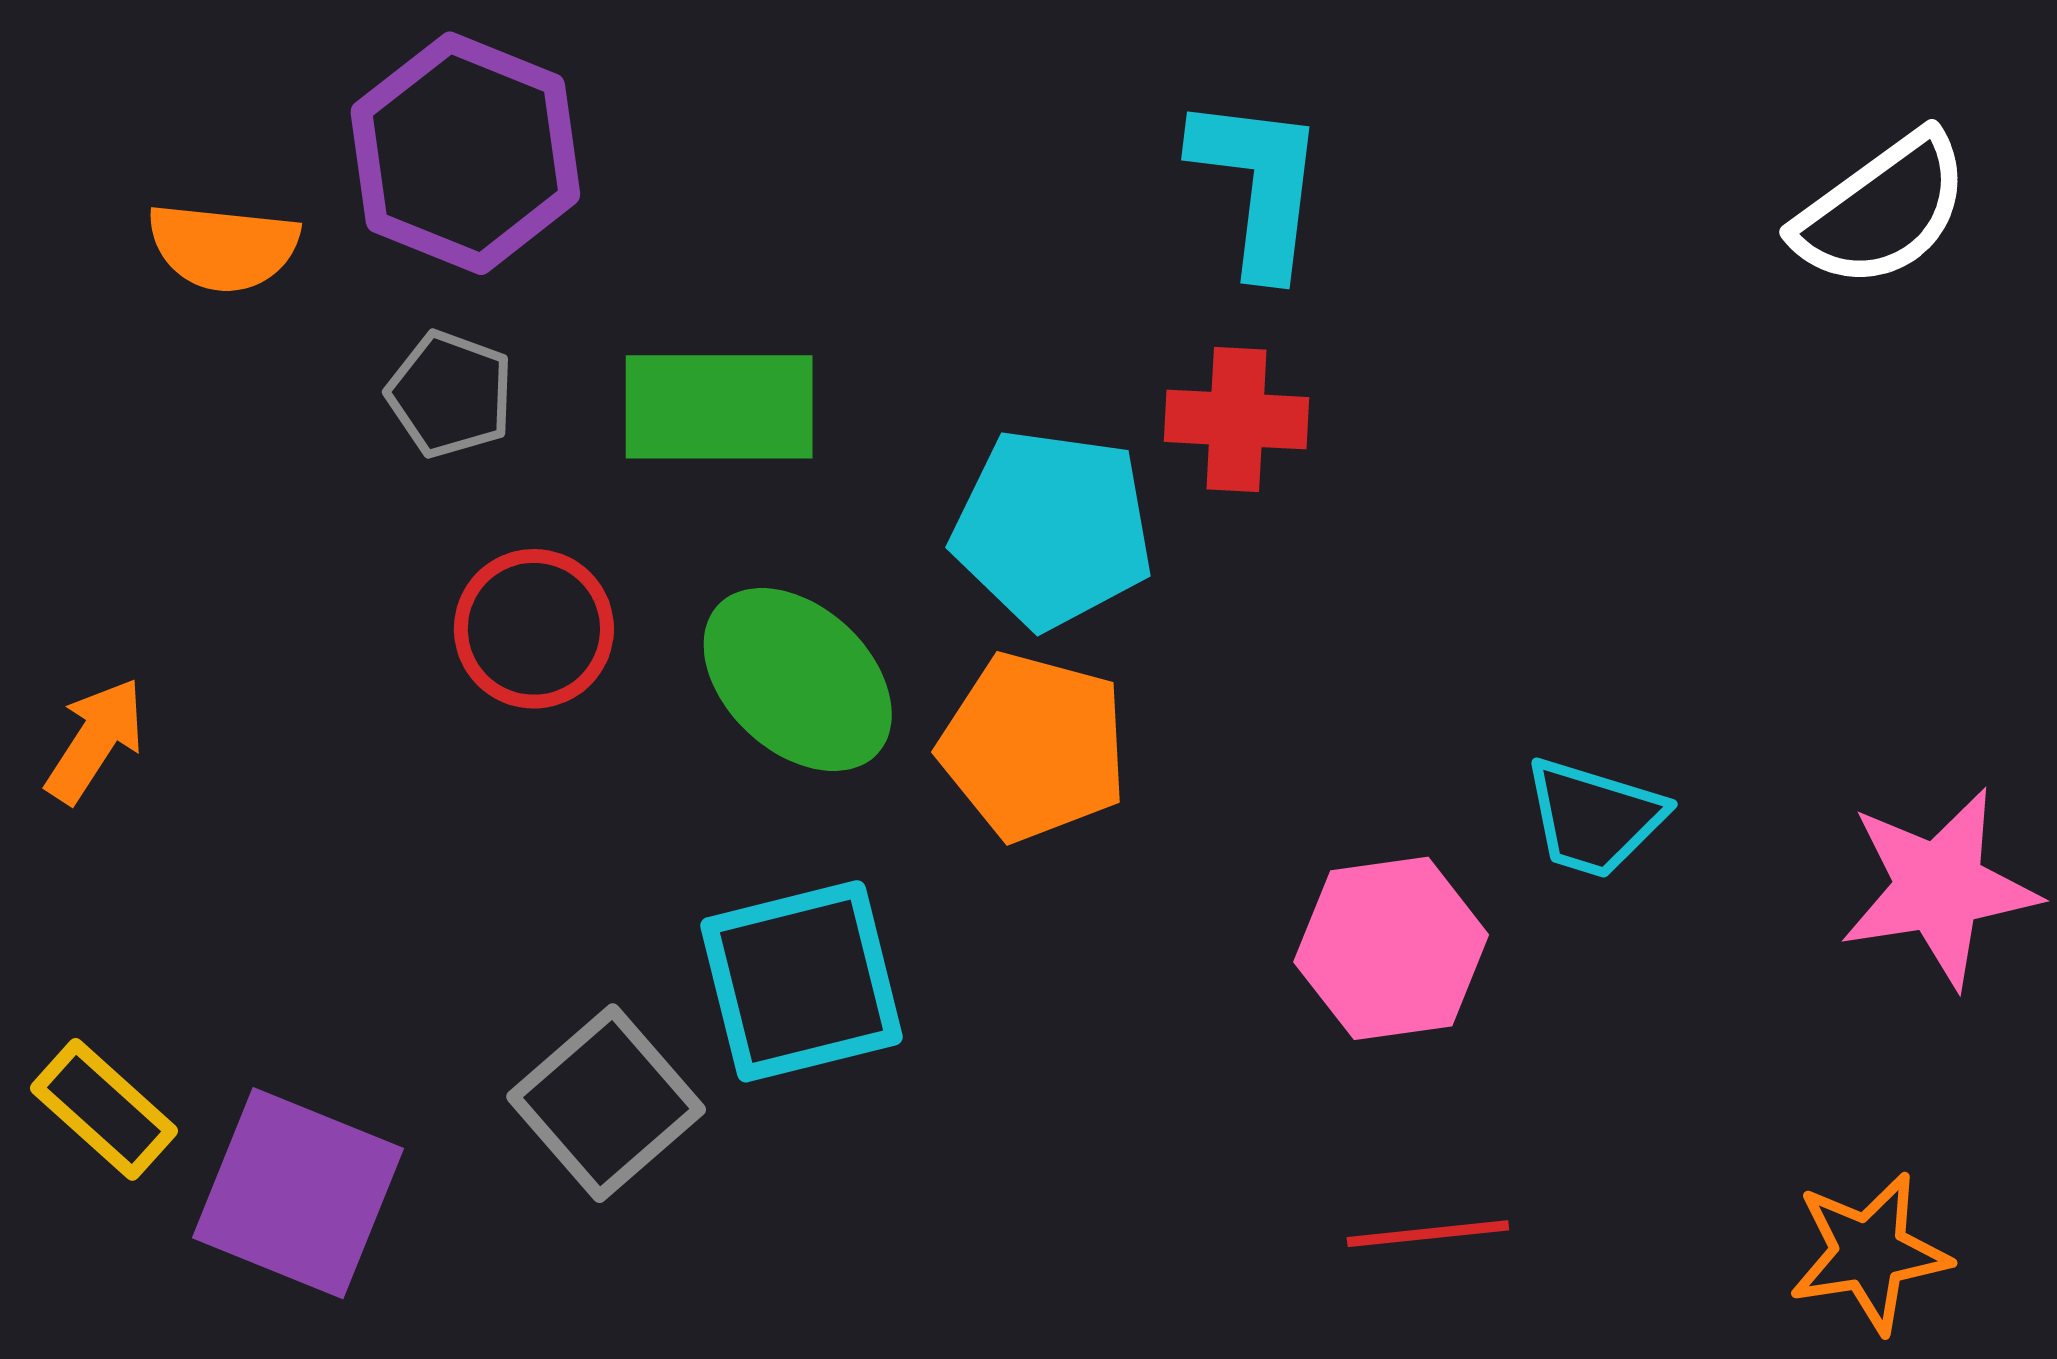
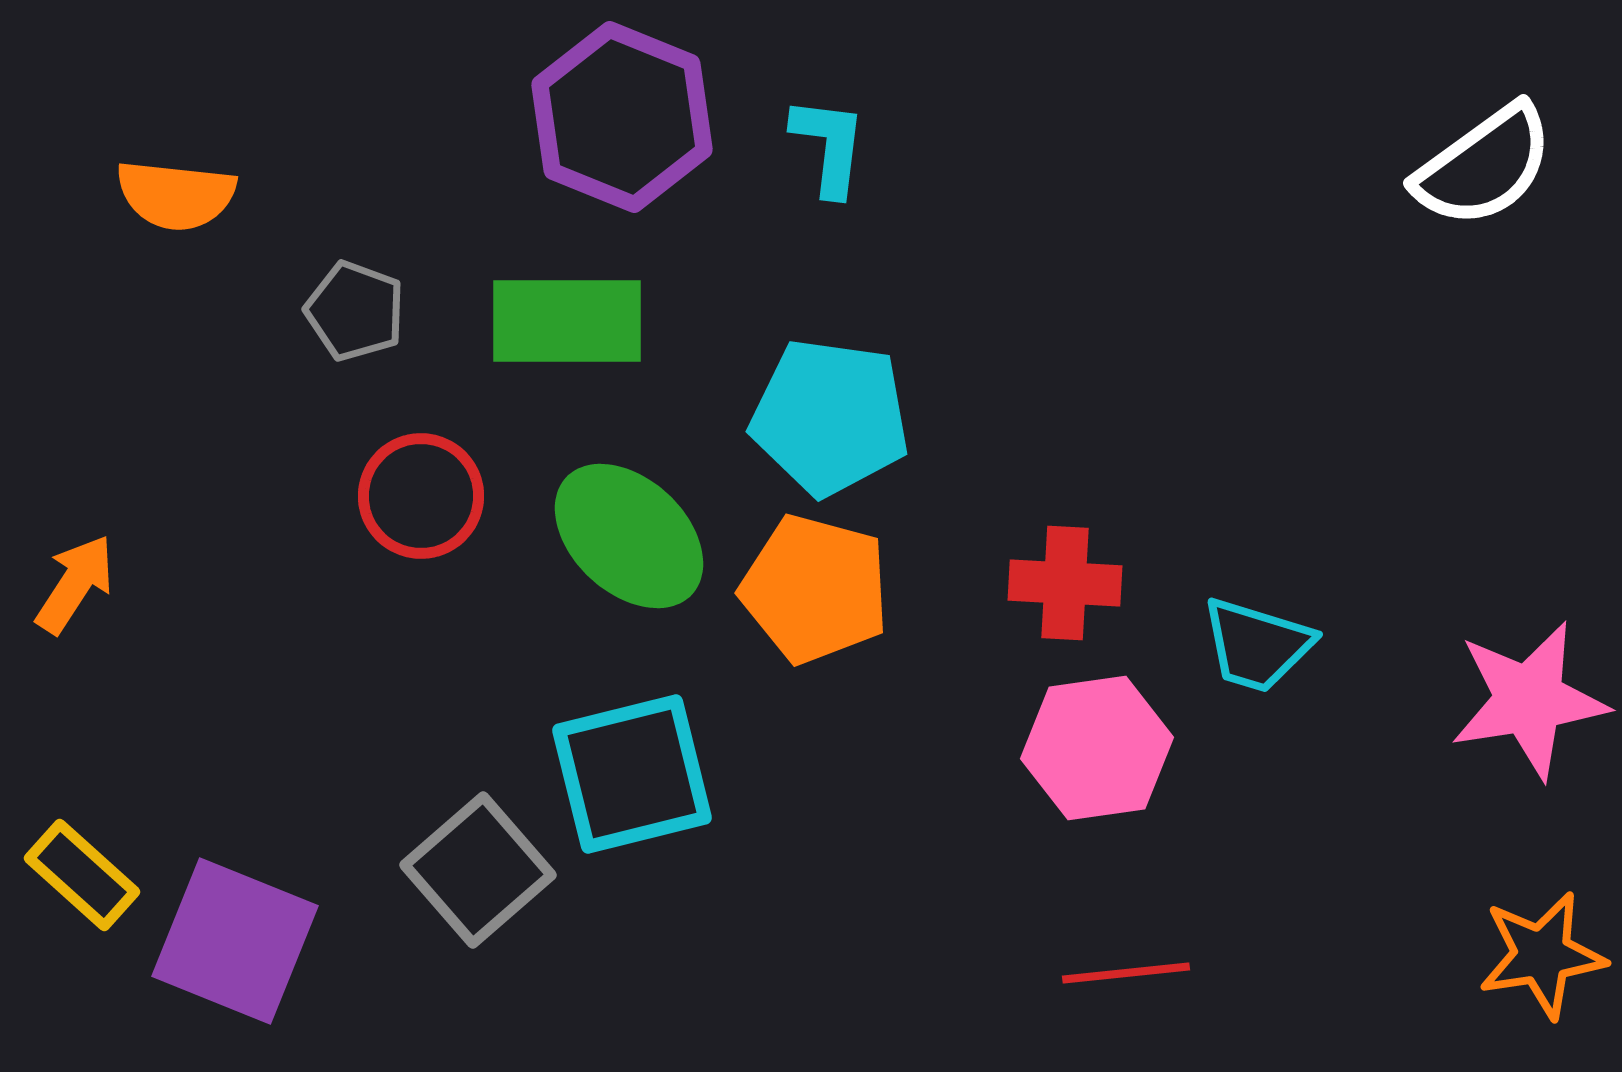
purple hexagon: (465, 153) -> (622, 117), moved
cyan L-shape: (1258, 185) -> (829, 146), moved, size x0.7
red cross: (1236, 420) -> (1065, 583), moved
orange star: (1869, 1253) -> (1542, 955), moved

